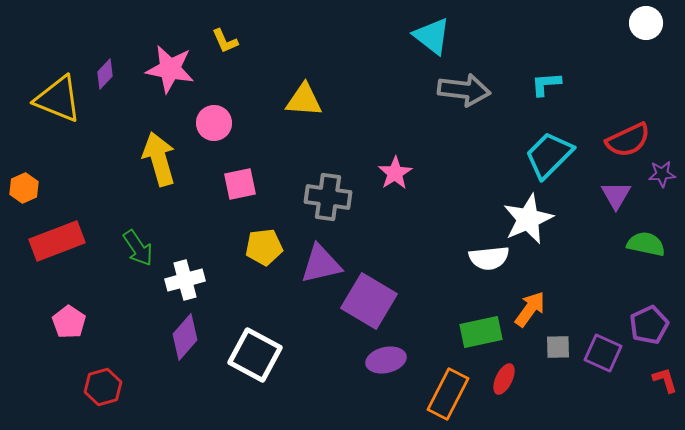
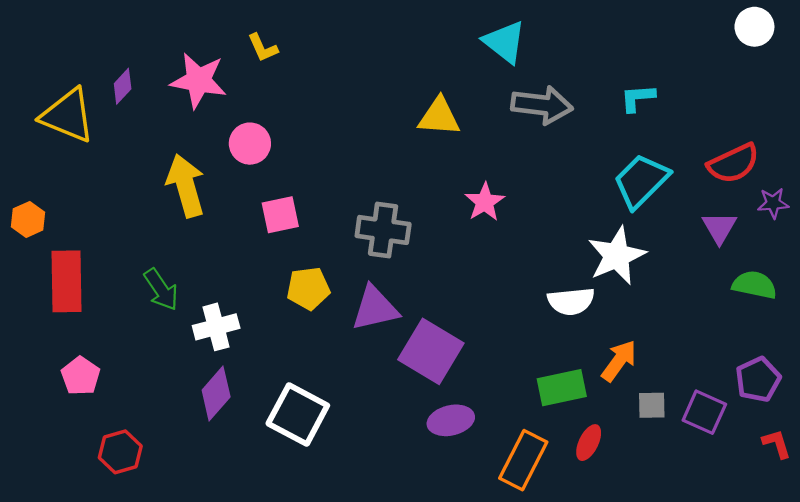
yellow triangle: (304, 100) -> (439, 117), moved
pink star: (395, 173) -> (485, 202), moved
red rectangle: (57, 241) -> (67, 281), turned -70

